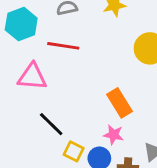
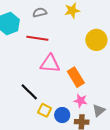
pink triangle: (32, 77) -> (50, 64), moved
pink star: (113, 135) -> (81, 101), moved

